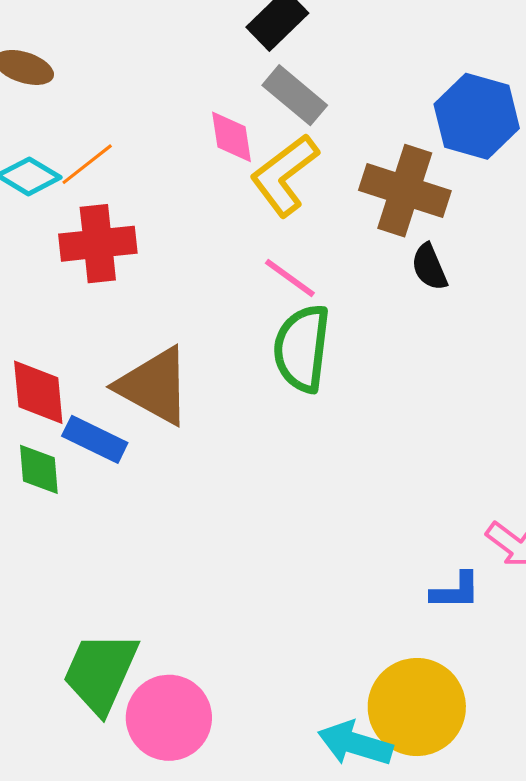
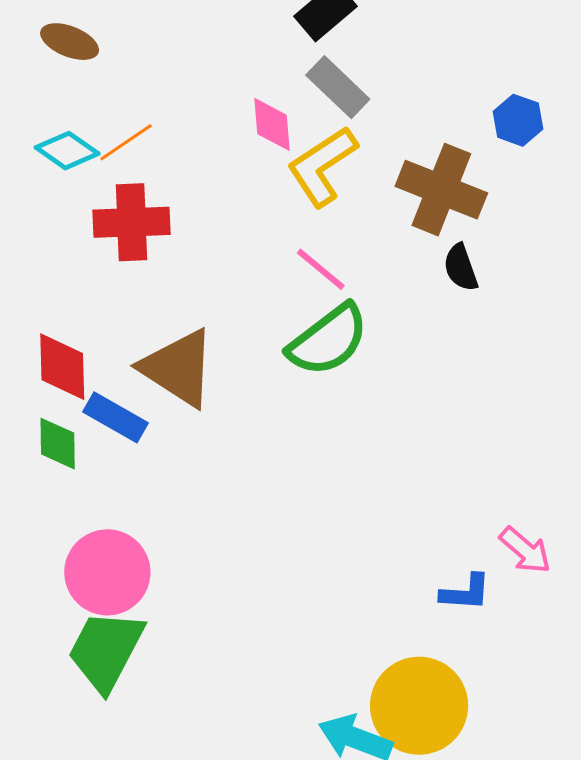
blue hexagon: (477, 116) -> (518, 120), size x0.6
green semicircle: (302, 348) -> (328, 340), turned -138
pink circle: (169, 718) -> (107, 572), moved

